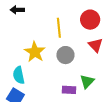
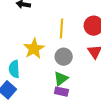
green triangle: (87, 81) -> (61, 79), moved

